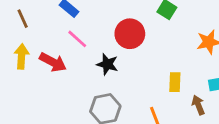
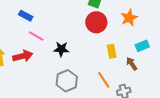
red circle: (130, 34) -> (96, 22), moved
red arrow: (53, 62) -> (23, 56), turned -30

